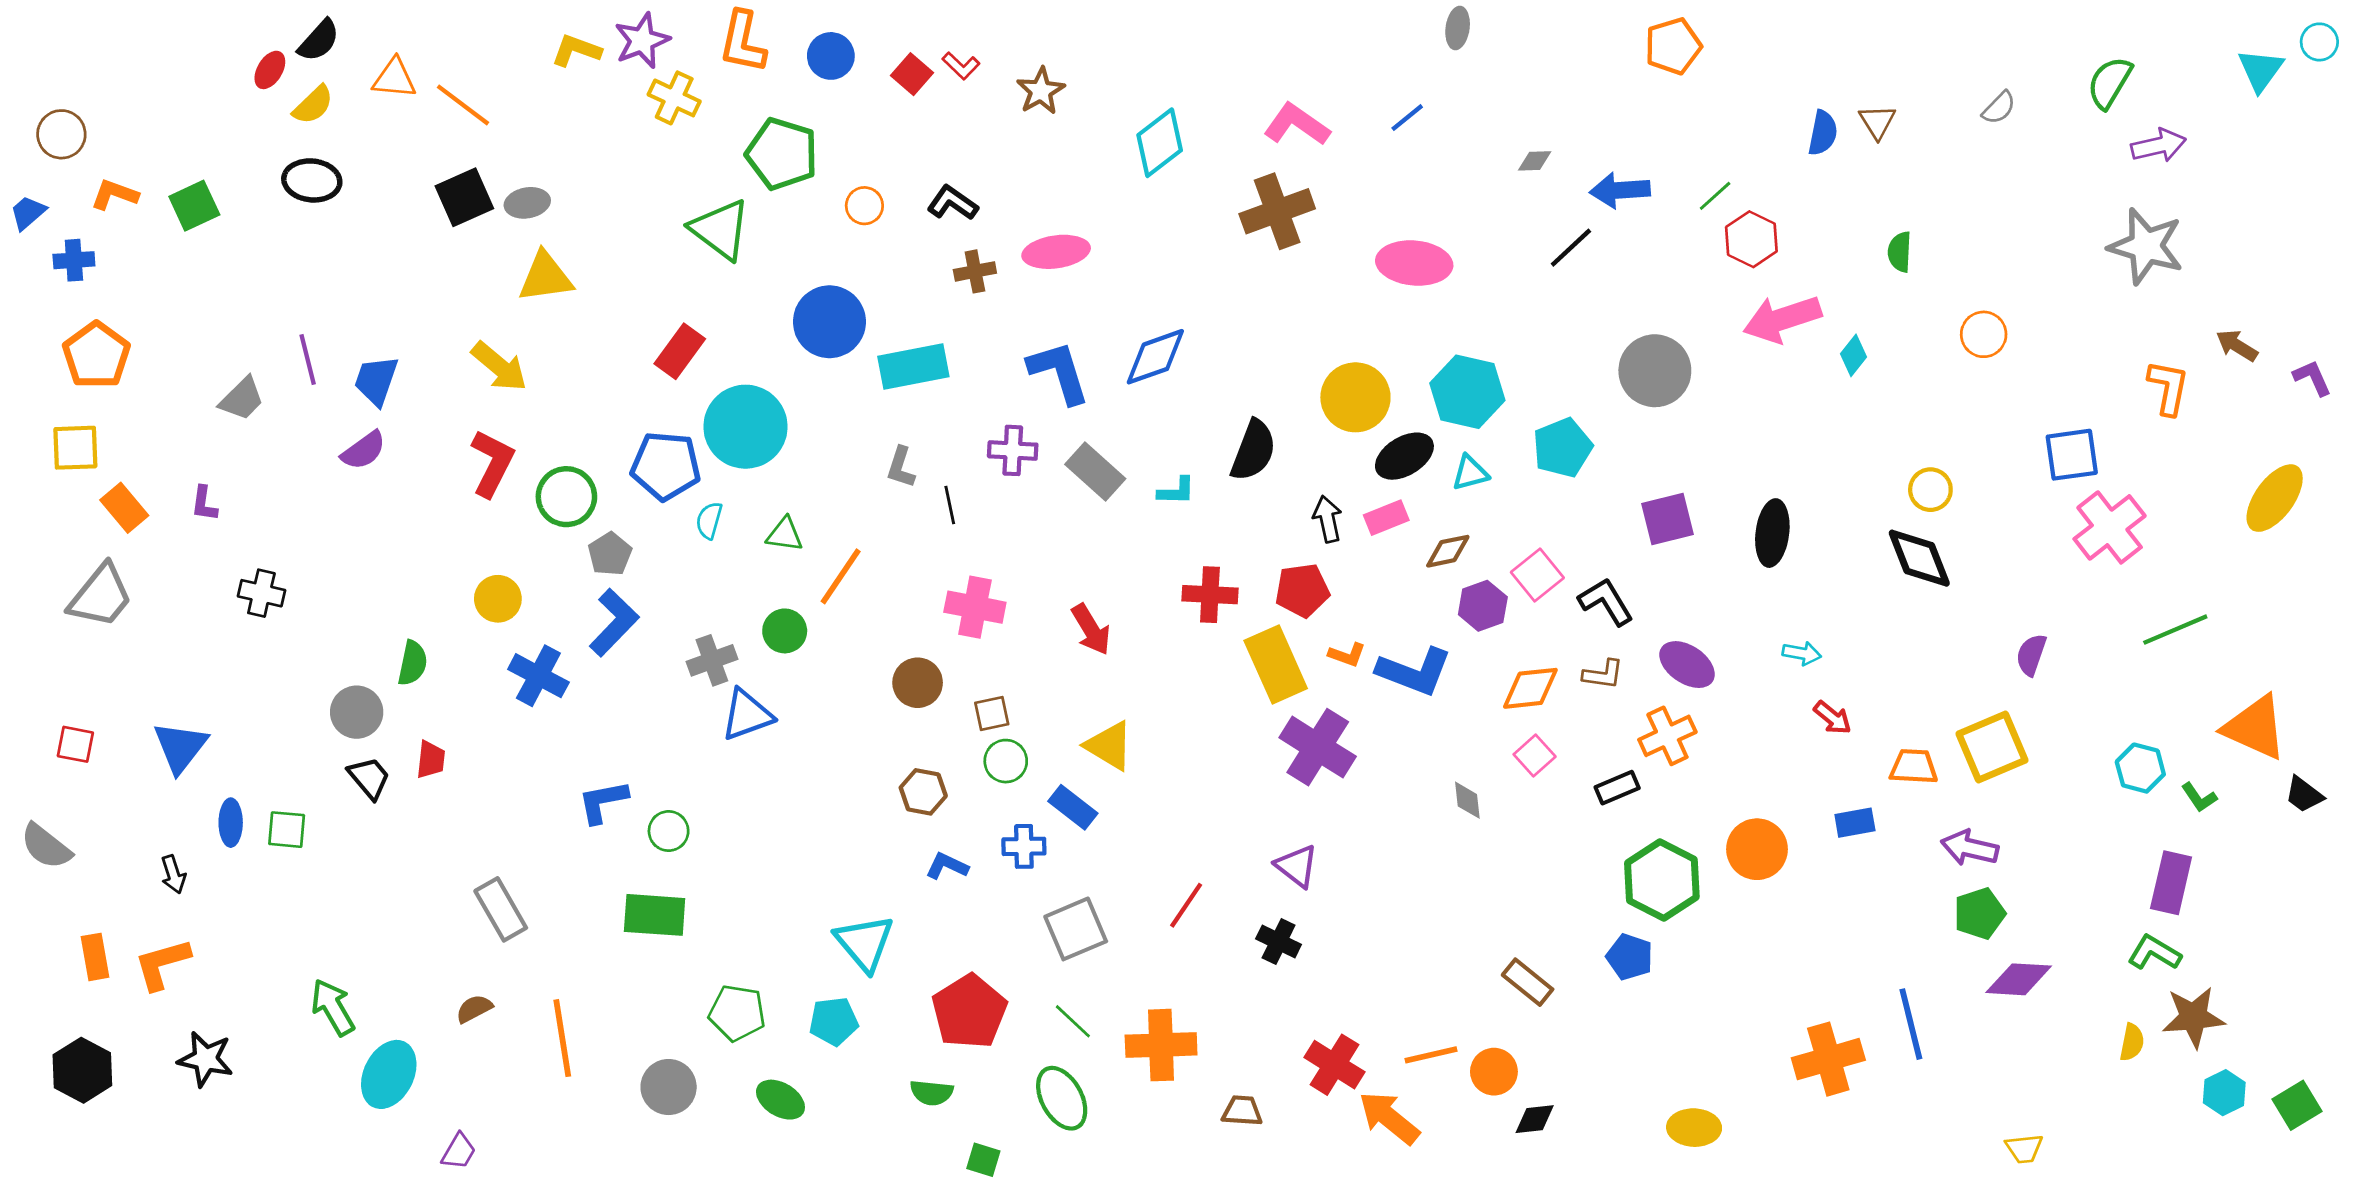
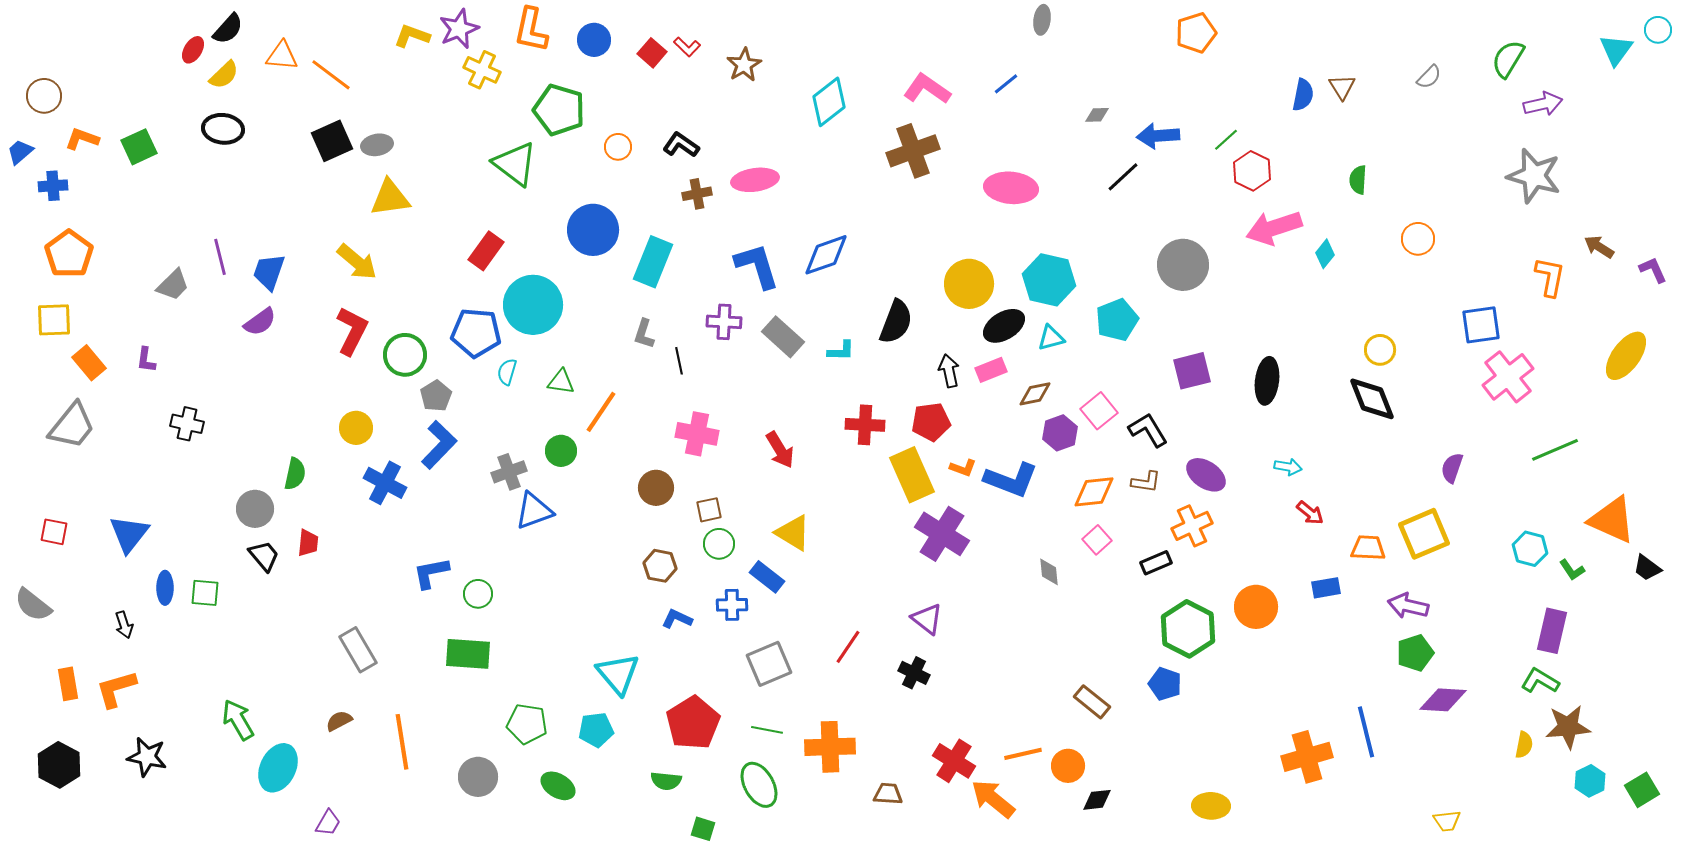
cyan rectangle: (913, 367) -> (653, 262), turned -57
green line: (1073, 1021) -> (767, 730), turned -32

